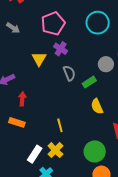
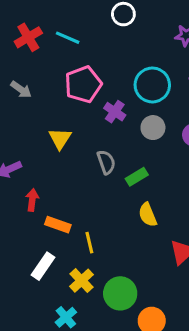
purple cross: (61, 49) -> (115, 112), moved
gray circle: (106, 64) -> (153, 128), moved
orange rectangle: (17, 122) -> (58, 225), moved
green circle: (95, 151) -> (120, 293), moved
white rectangle: (35, 154) -> (43, 266), moved

